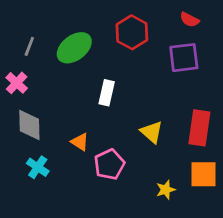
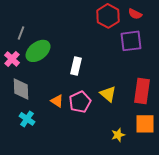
red hexagon: (132, 32) -> (108, 16), moved
green ellipse: (74, 48) -> (38, 51), moved
pink pentagon: (109, 164) -> (80, 102), moved

